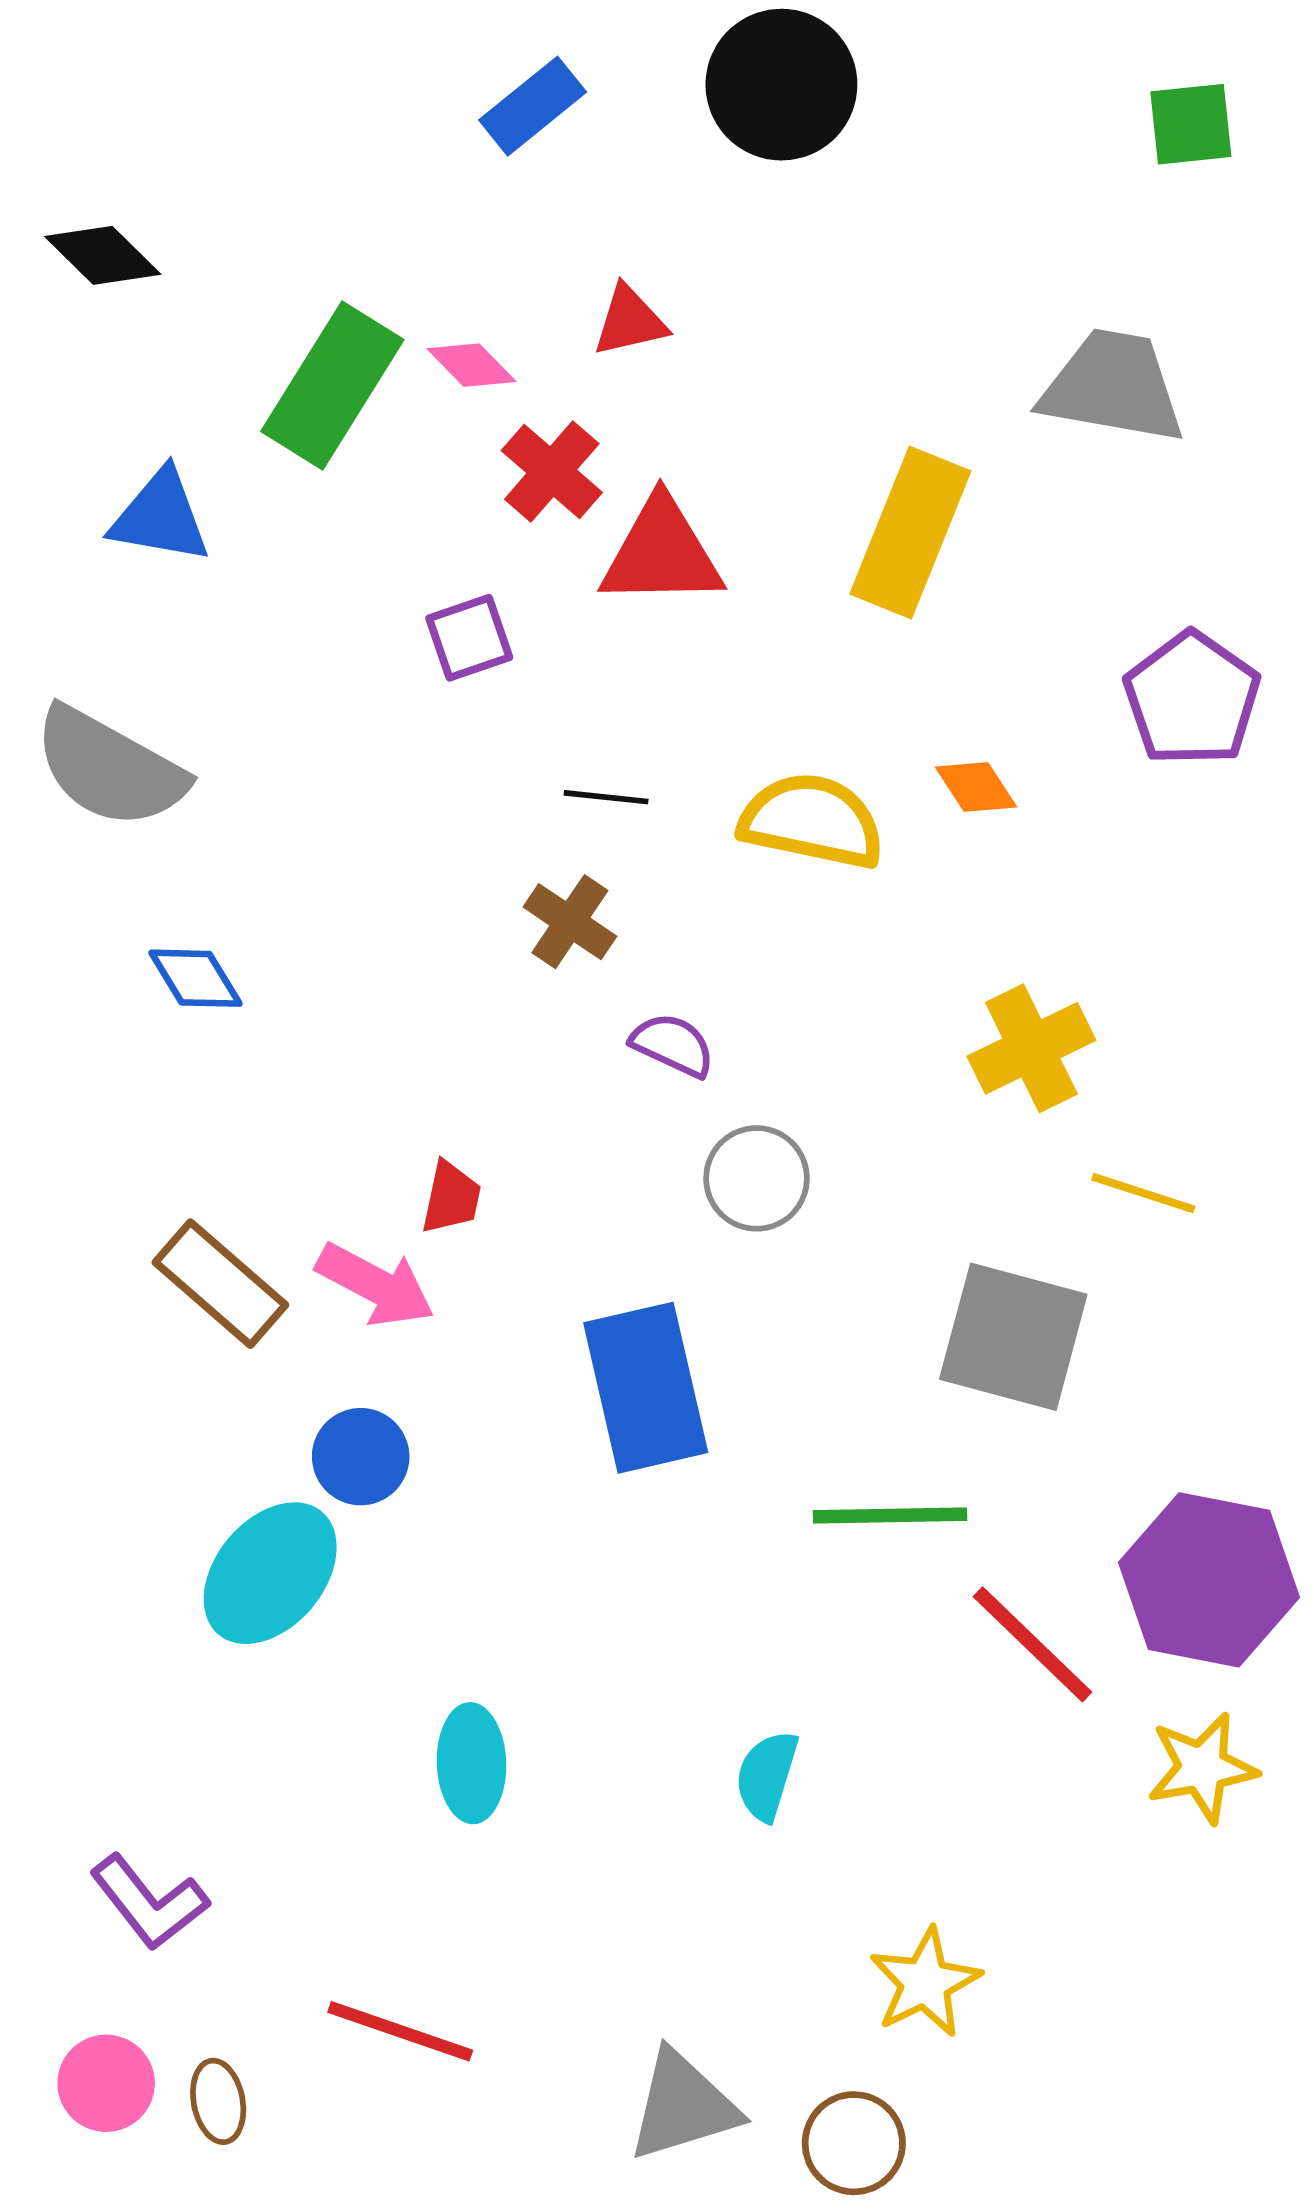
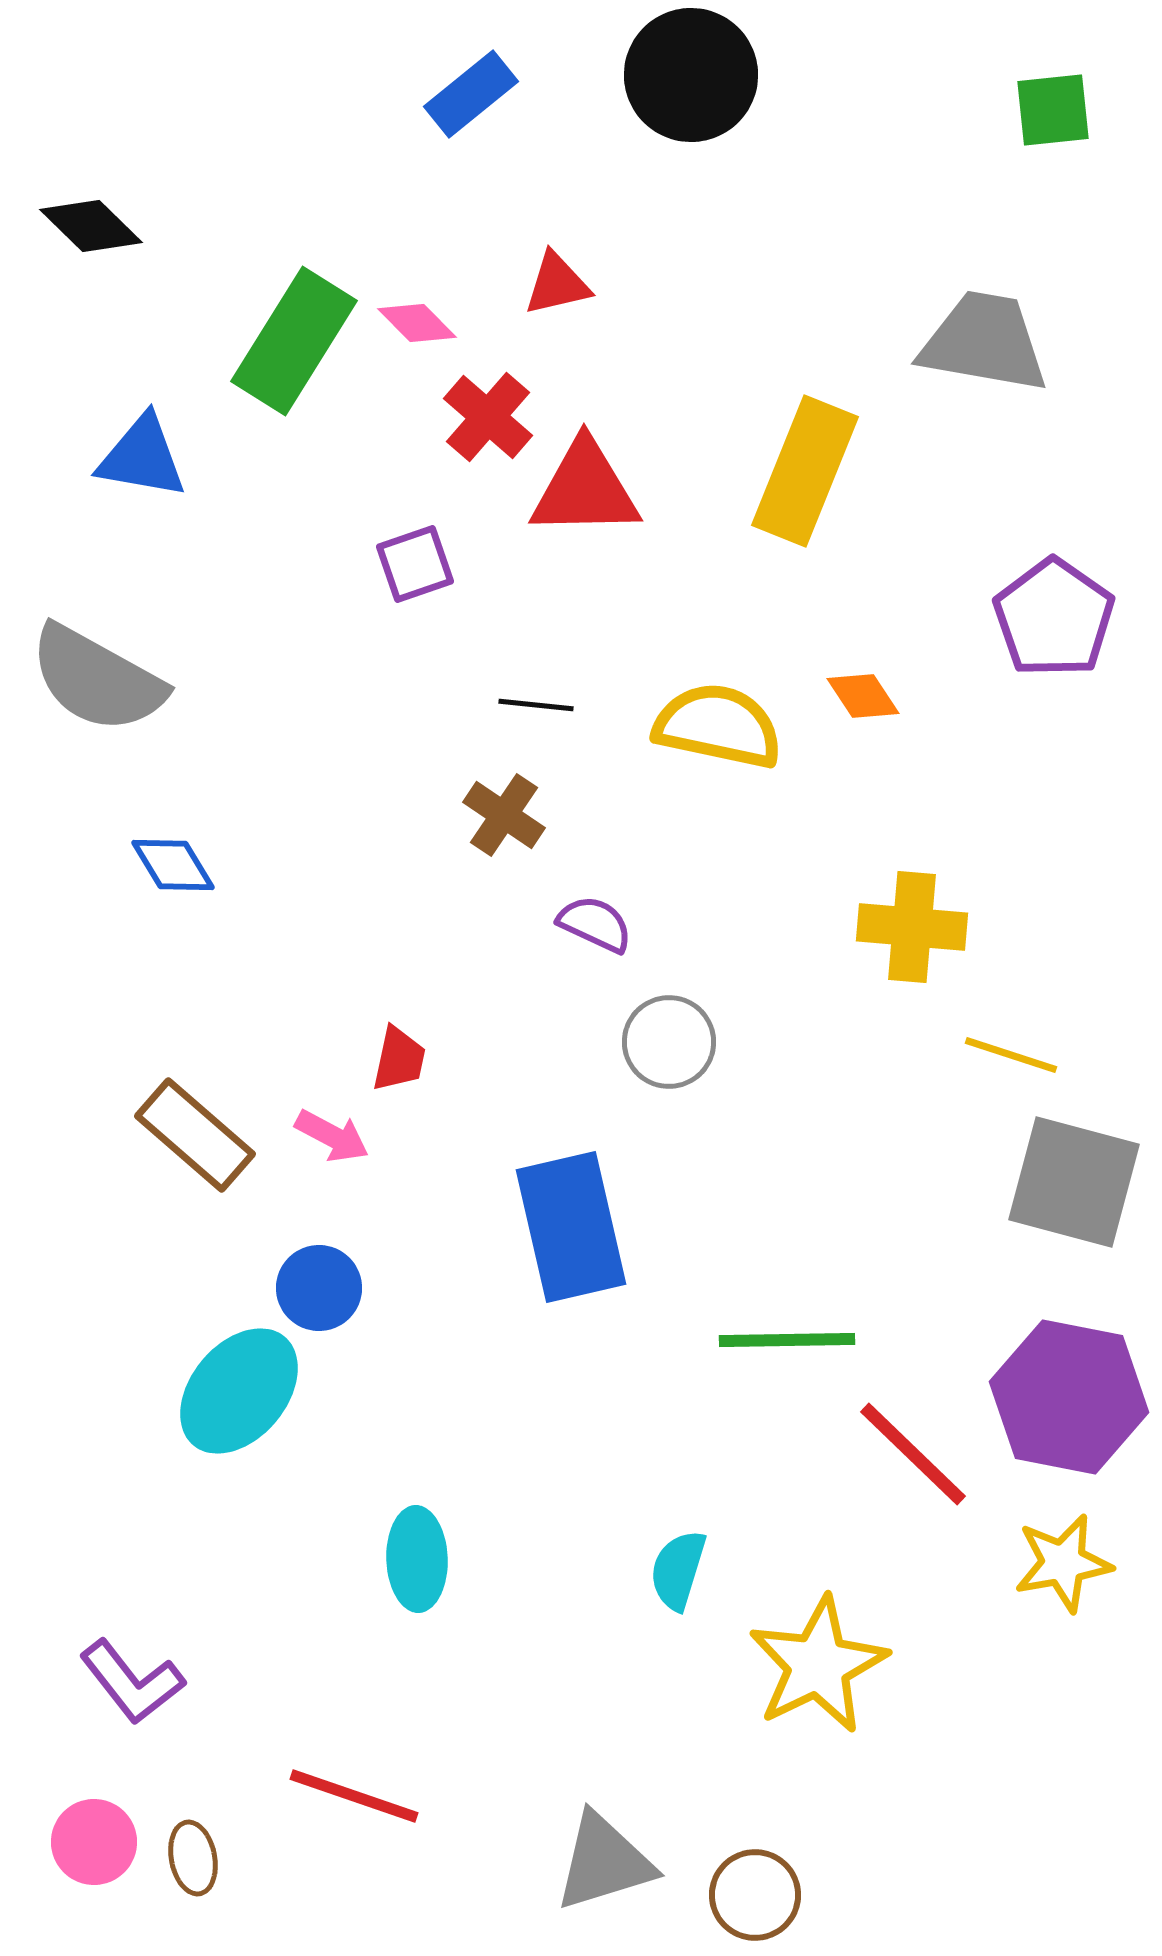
yellow cross: (1031, 1048) -> (912, 927), turned 31
pink arrow: (375, 1285) -> (332, 1136), size x0.7
gray square: (1013, 1337) -> (1074, 1182), moved
yellow star: (925, 1983) -> (818, 1665), moved, size x1.4

